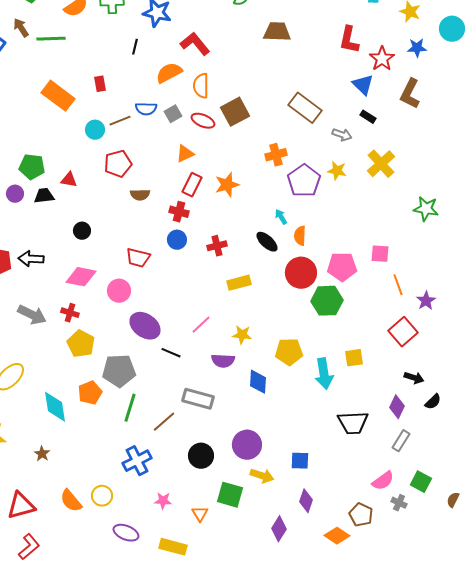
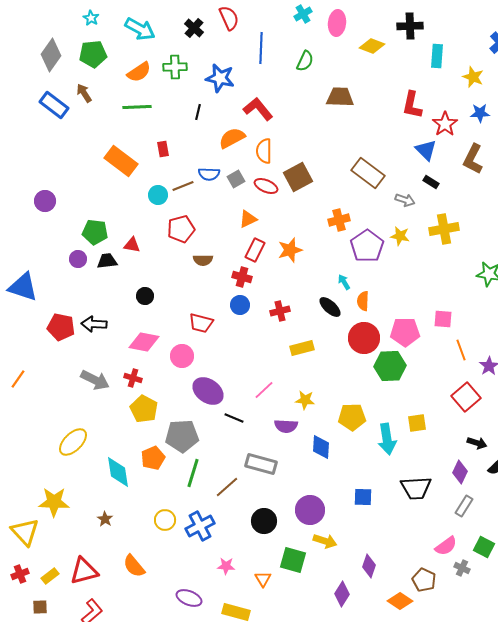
green line: (51, 39) -> (137, 107), moved
yellow cross: (381, 164) -> (444, 229), turned 32
blue square: (300, 461) -> (363, 497), moved
yellow circle: (102, 496) -> (165, 520), moved

